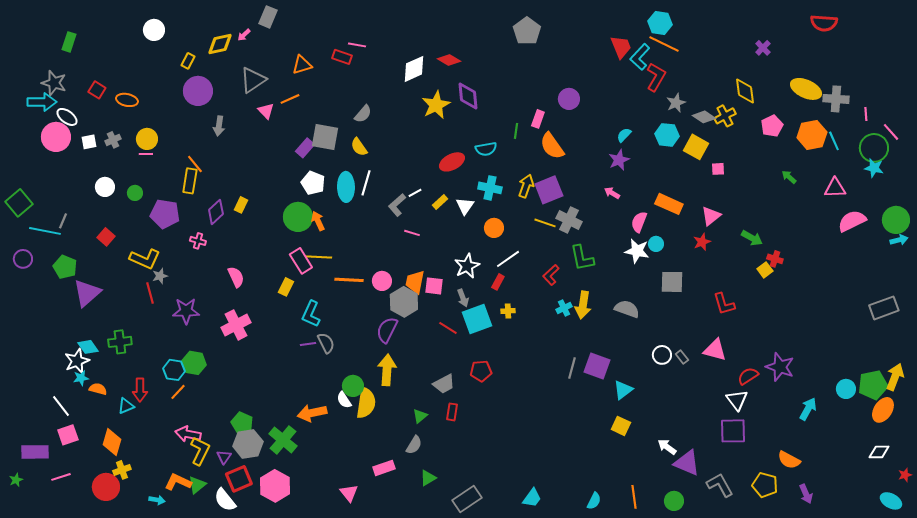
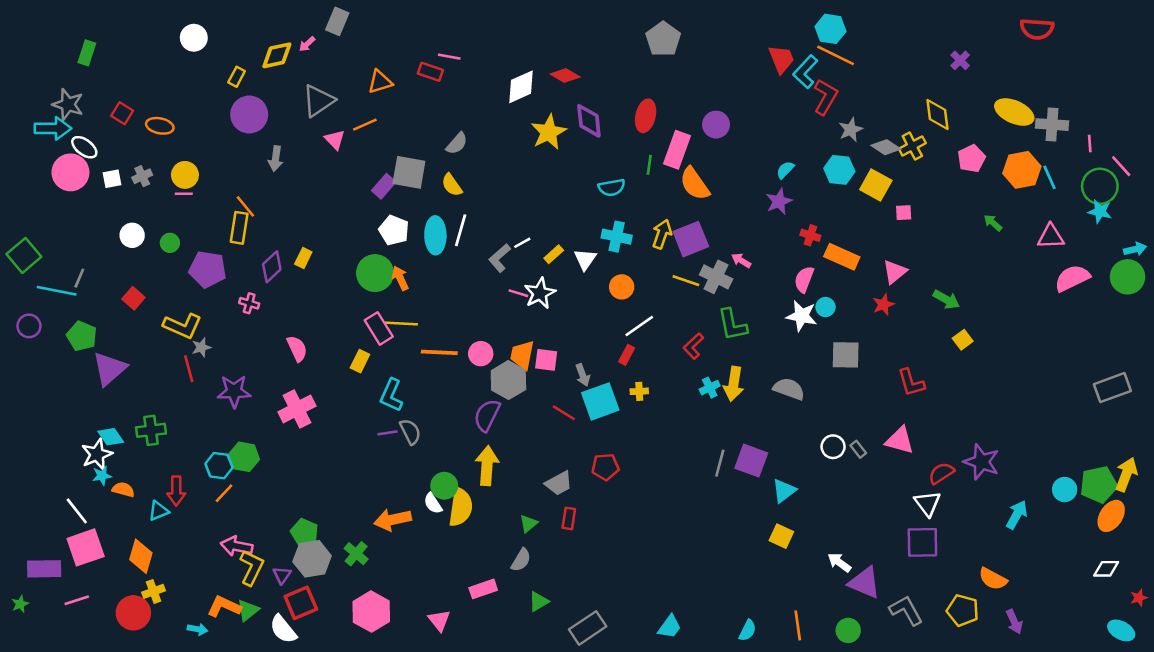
pink rectangle: (538, 119) -> (677, 150), size x1.6
red ellipse: (452, 162) -> (646, 116), moved, turned -50
pink arrow: (612, 193) -> (741, 260), moved
cyan arrow: (899, 240) -> (1135, 249), moved
red cross: (775, 259) -> (810, 235), moved
white star: (467, 266) -> (540, 293), moved
pink square: (68, 435) -> (86, 547), size x1.4
green cross: (283, 440) -> (356, 554), size x0.7
pink hexagon: (275, 486) -> (371, 612), moved

